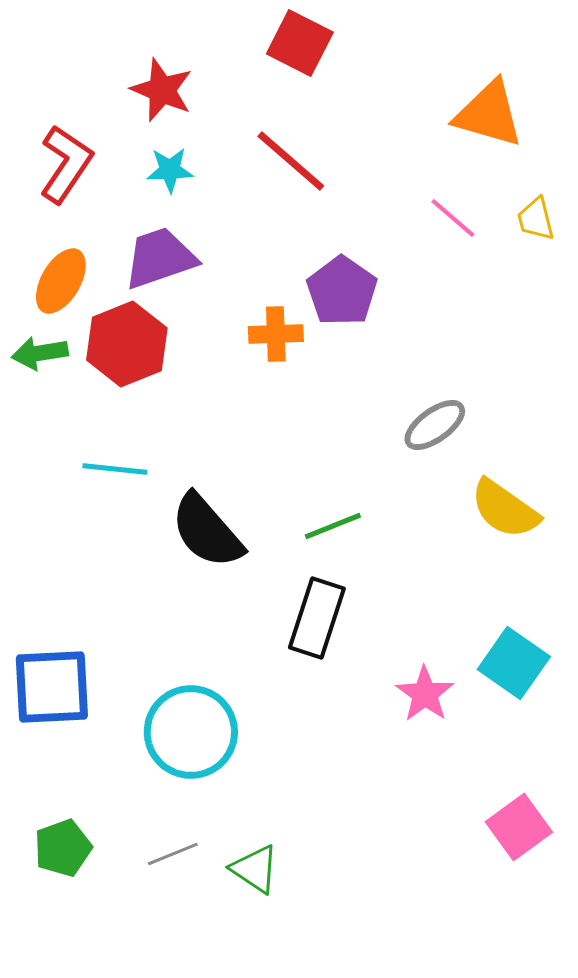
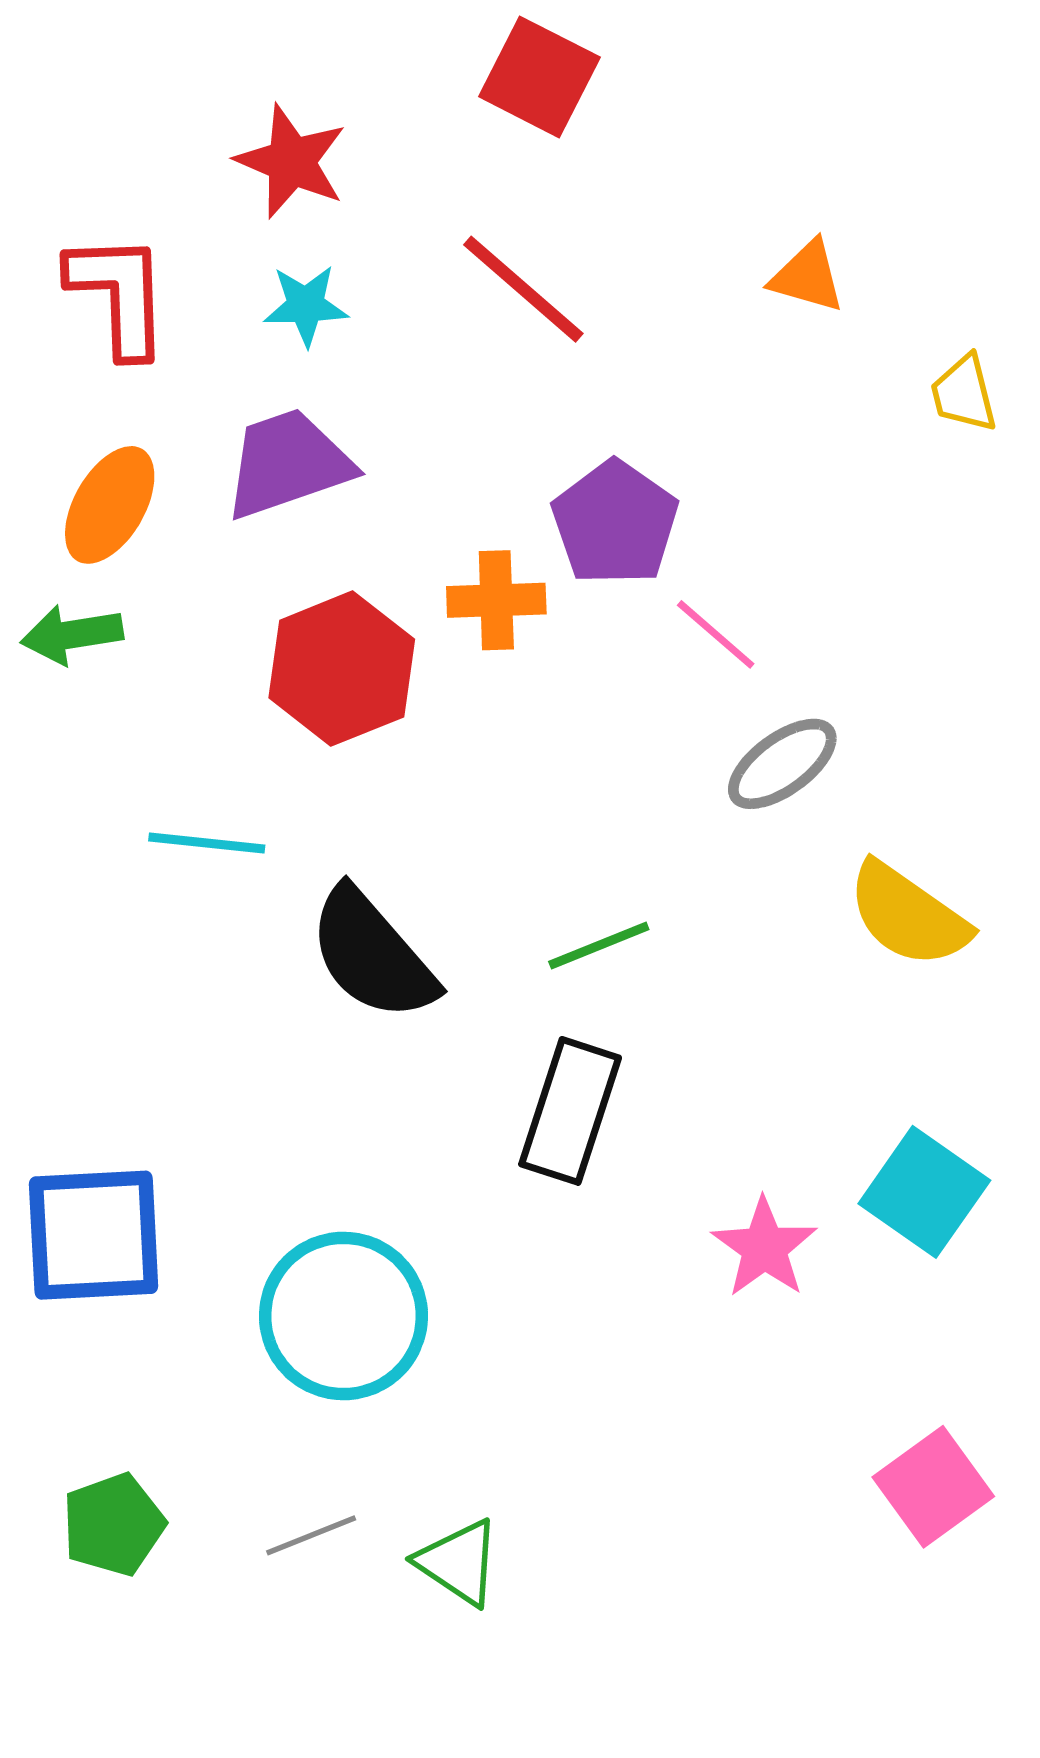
orange triangle: (489, 114) -> (807, 277), moved, size x0.6
red L-shape: (66, 164) -> (119, 295), turned -36
pink line: (453, 218) -> (716, 634), moved
red hexagon: (127, 344) -> (342, 669), moved

